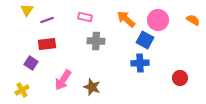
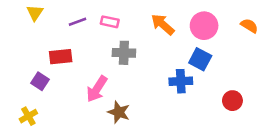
purple line: (47, 20) -> (77, 22), moved
blue square: (145, 40) -> (200, 59), moved
pink arrow: (63, 80) -> (97, 89), moved

